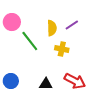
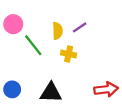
red arrow: (75, 81) -> (106, 89), moved, turned -35
black triangle: (46, 84) -> (51, 93), size x1.5

